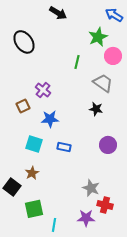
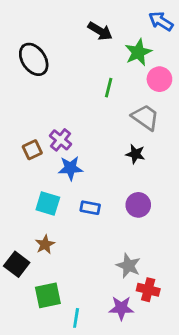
black arrow: (58, 13) -> (100, 31), moved
purple cross: (43, 90) -> (61, 140), moved
purple circle: (108, 145) -> (138, 205), moved

